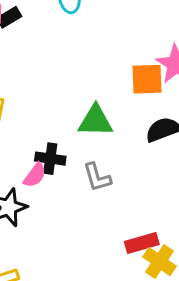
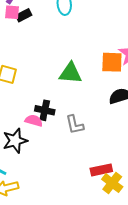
green triangle: (95, 121) -> (70, 73), moved
pink semicircle: (35, 175) -> (34, 121), turned -114

